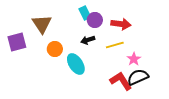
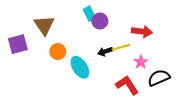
red arrow: (121, 24) -> (142, 31), moved
black arrow: (88, 40) -> (105, 51), moved
black semicircle: (138, 77) -> (159, 78), moved

